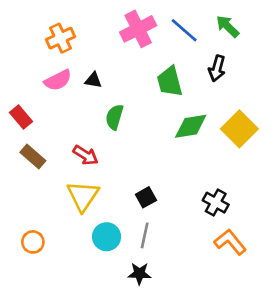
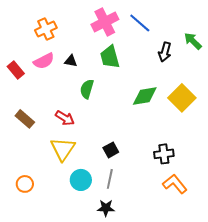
green arrow: (228, 26) -> (193, 41), moved
green trapezoid: (170, 82) -> (110, 57), moved
red rectangle: (21, 117) -> (16, 70), moved
black cross: (216, 203) -> (164, 154), turned -36

